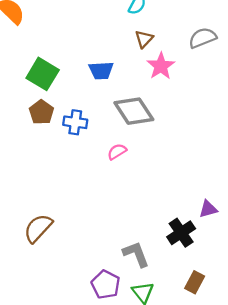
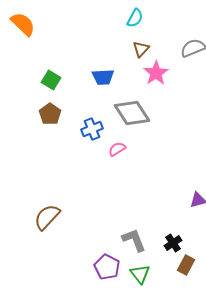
green square: (43, 74) -> (51, 80), size x0.7
blue cross: (75, 122) -> (92, 129), moved, turned -30
black cross: (181, 233) -> (173, 243), moved, size x0.7

